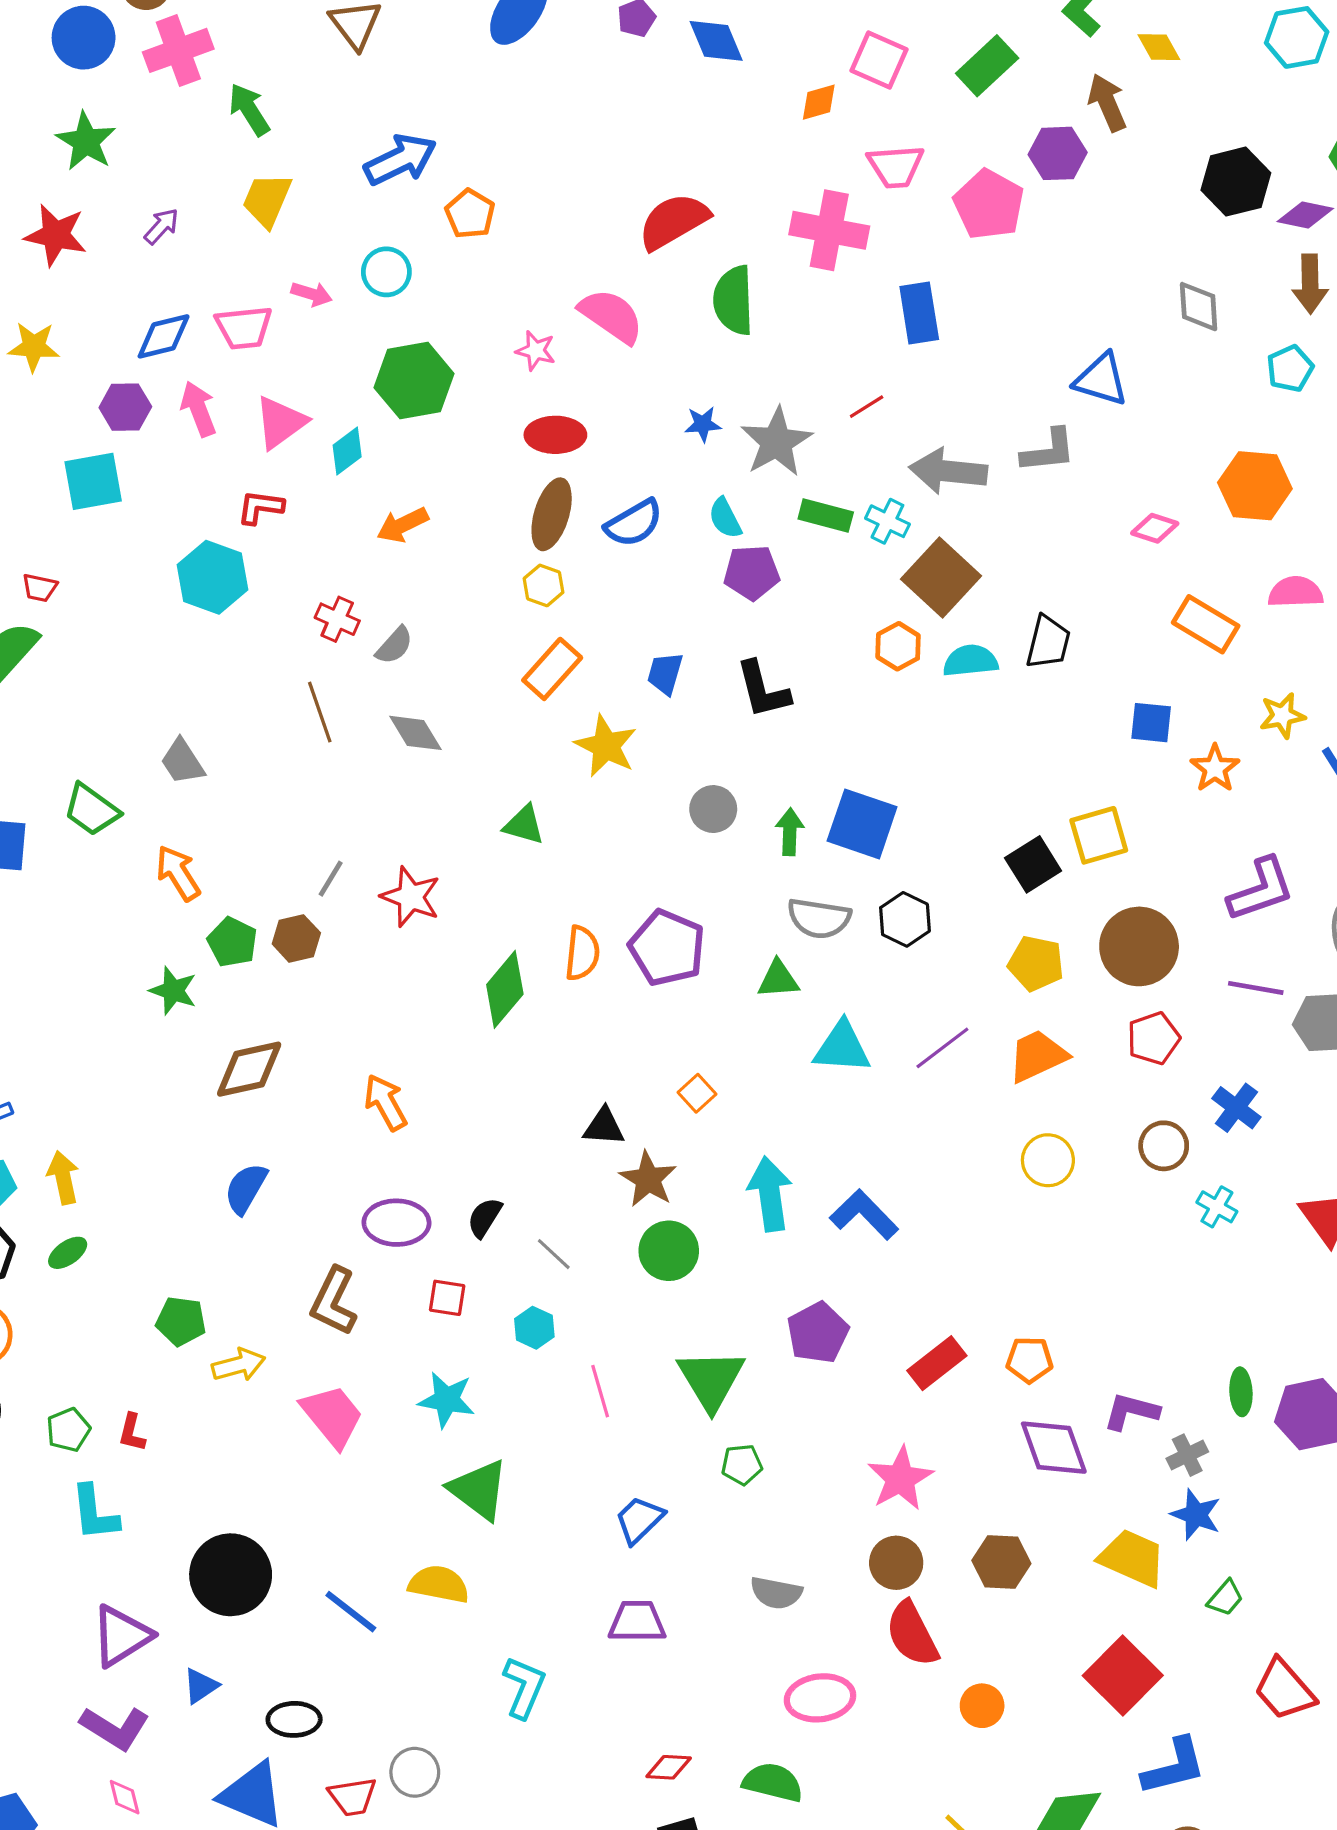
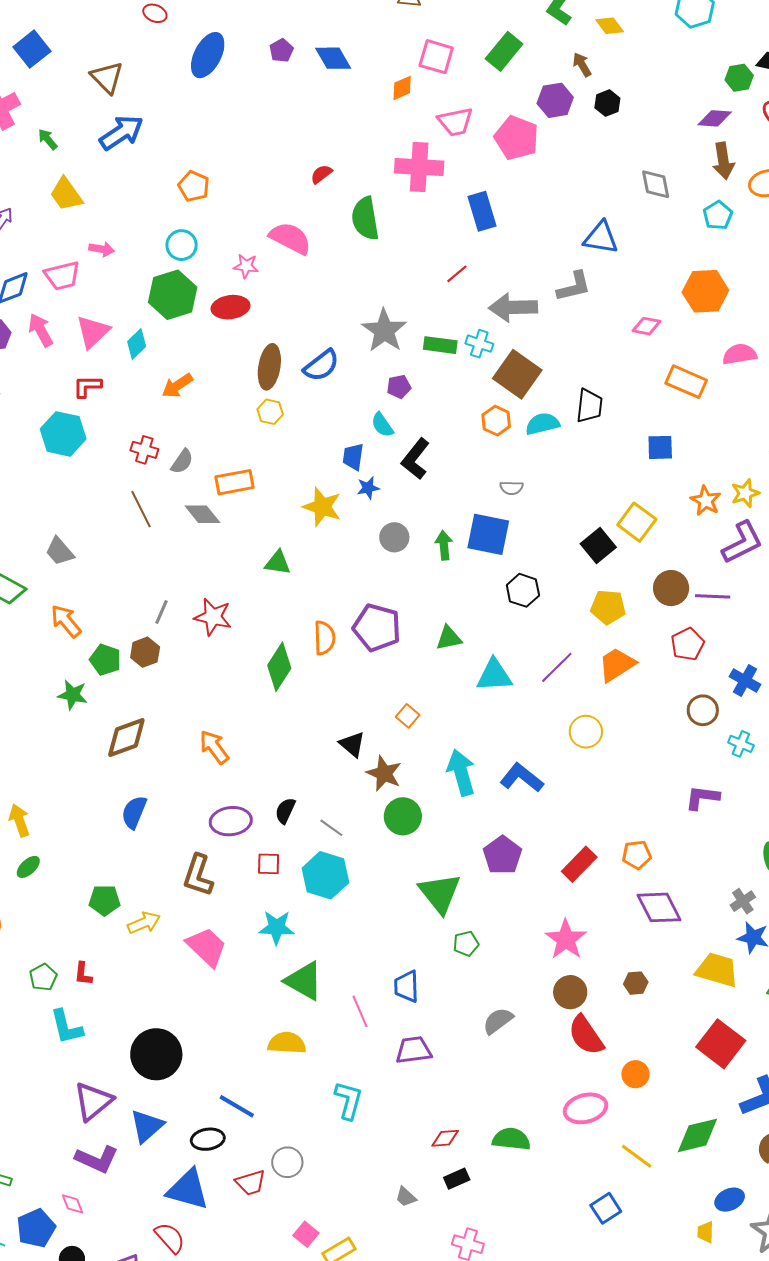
brown arrow: (1107, 103) -> (582, 65), size x0.7
green arrow: (249, 109) -> (48, 139), size x0.7
blue arrow: (400, 160) -> (121, 133), moved
black hexagon: (1236, 182) -> (607, 103), moved, size x0.6
yellow trapezoid: (267, 200) -> (66, 194), turned -51
red semicircle: (674, 221) -> (321, 174), size x0.5
cyan circle: (386, 272) -> (182, 245), moved
blue star: (703, 424) -> (368, 488), moved
red ellipse: (555, 435) -> (231, 307), moved
gray star: (776, 442) -> (384, 331), moved
cyan semicircle: (725, 518) -> (382, 425), moved
purple pentagon: (752, 573) -> (399, 387), size x0.7
orange rectangle: (552, 669) -> (235, 482), moved, turned 45
black L-shape: (763, 690) -> (415, 459), turned 60
yellow star: (1282, 716) -> (745, 493), moved
orange star: (1215, 768) -> (706, 501), moved
yellow square: (1099, 835) -> (637, 522), turned -30
gray semicircle: (819, 918) -> (511, 488), moved, size x0.6
brown circle: (1139, 946) -> (671, 588), size x0.7
purple line: (1256, 988) -> (713, 596), moved
black triangle: (604, 1127) -> (352, 744), turned 44
yellow circle: (1048, 1160) -> (586, 732), moved
cyan hexagon: (534, 1328) -> (325, 875), size x1.8
pink line: (600, 1391) -> (360, 1011), moved
purple L-shape: (1131, 1411) -> (702, 797), moved
blue trapezoid: (639, 1520) -> (407, 986), turned -40
brown hexagon: (1001, 1562) -> (636, 983), size x0.7
gray semicircle: (776, 1593) -> (498, 1021), turned 140
blue line: (351, 1612) -> (237, 1106), moved
blue triangle: (201, 1686) -> (147, 1126), size x1.5
pink ellipse: (820, 1698) -> (586, 1108), moved
pink diamond: (125, 1797) -> (73, 1204), moved

